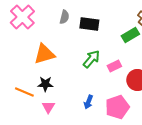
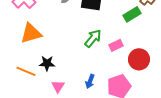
orange triangle: (44, 54) -> (31, 33), moved
pink triangle: (48, 107) -> (58, 86), moved

